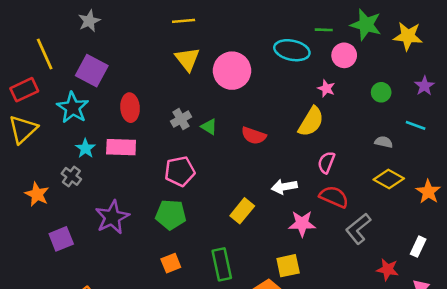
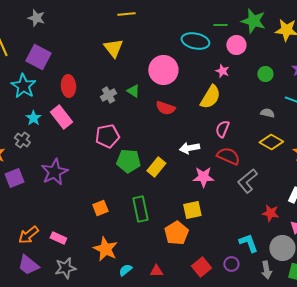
gray star: (89, 21) -> (36, 18), turned -30
yellow line: (184, 21) -> (126, 14), moved
pink circle: (232, 71) -> (163, 70), moved
green triangle: (209, 127) -> (133, 91), moved
pink rectangle: (121, 147) -> (61, 117), turned 50
green pentagon: (171, 215) -> (128, 161), moved
purple square: (61, 239) -> (14, 178), moved

